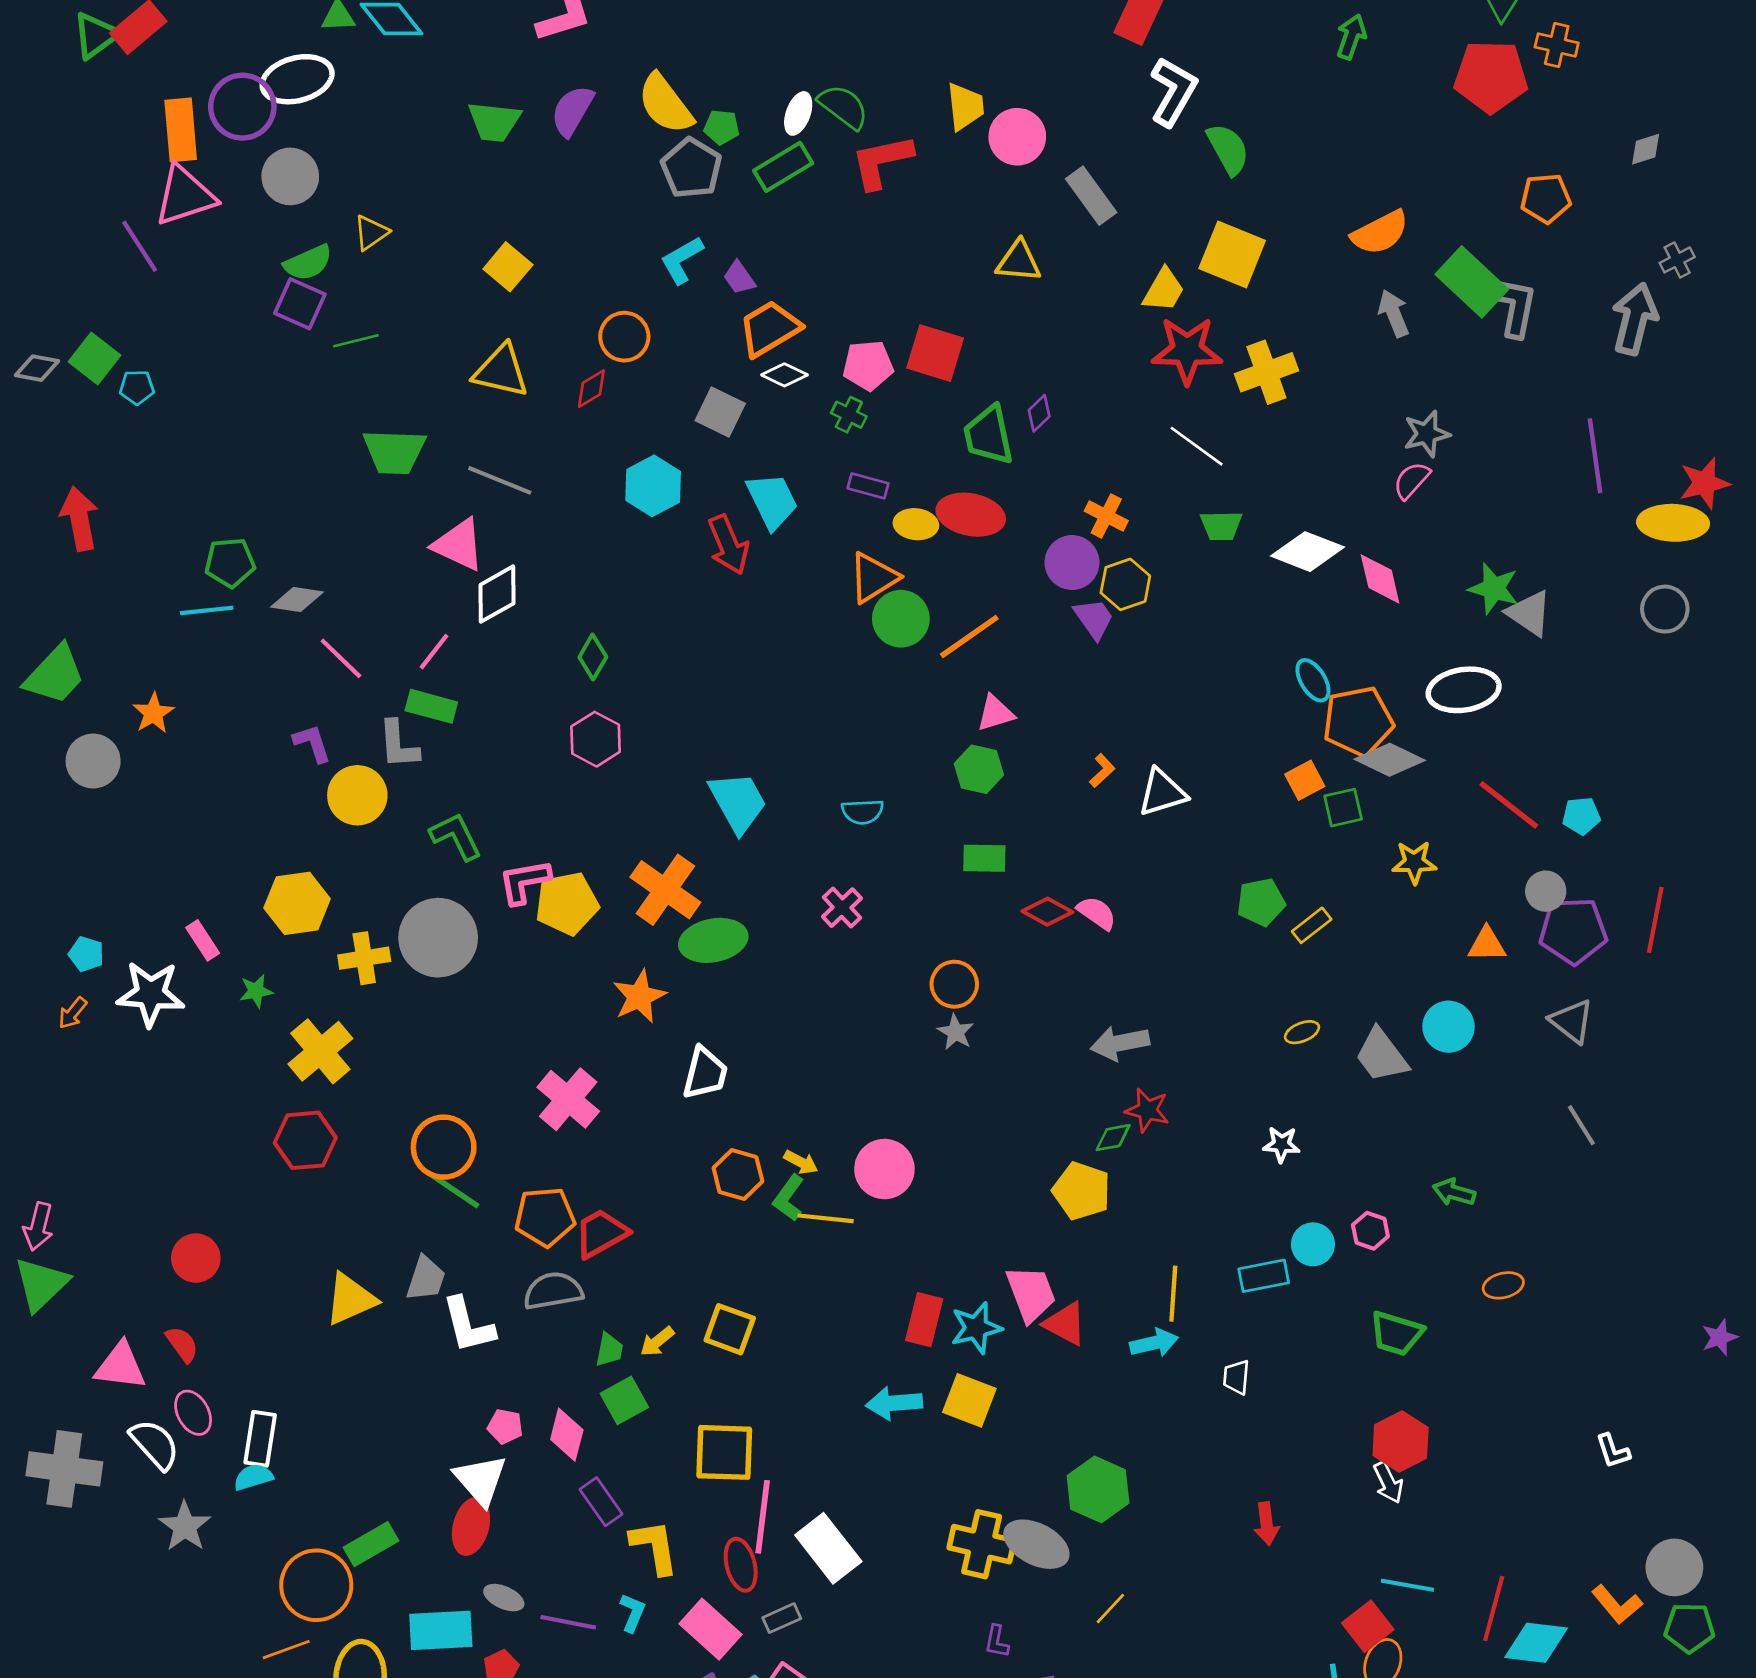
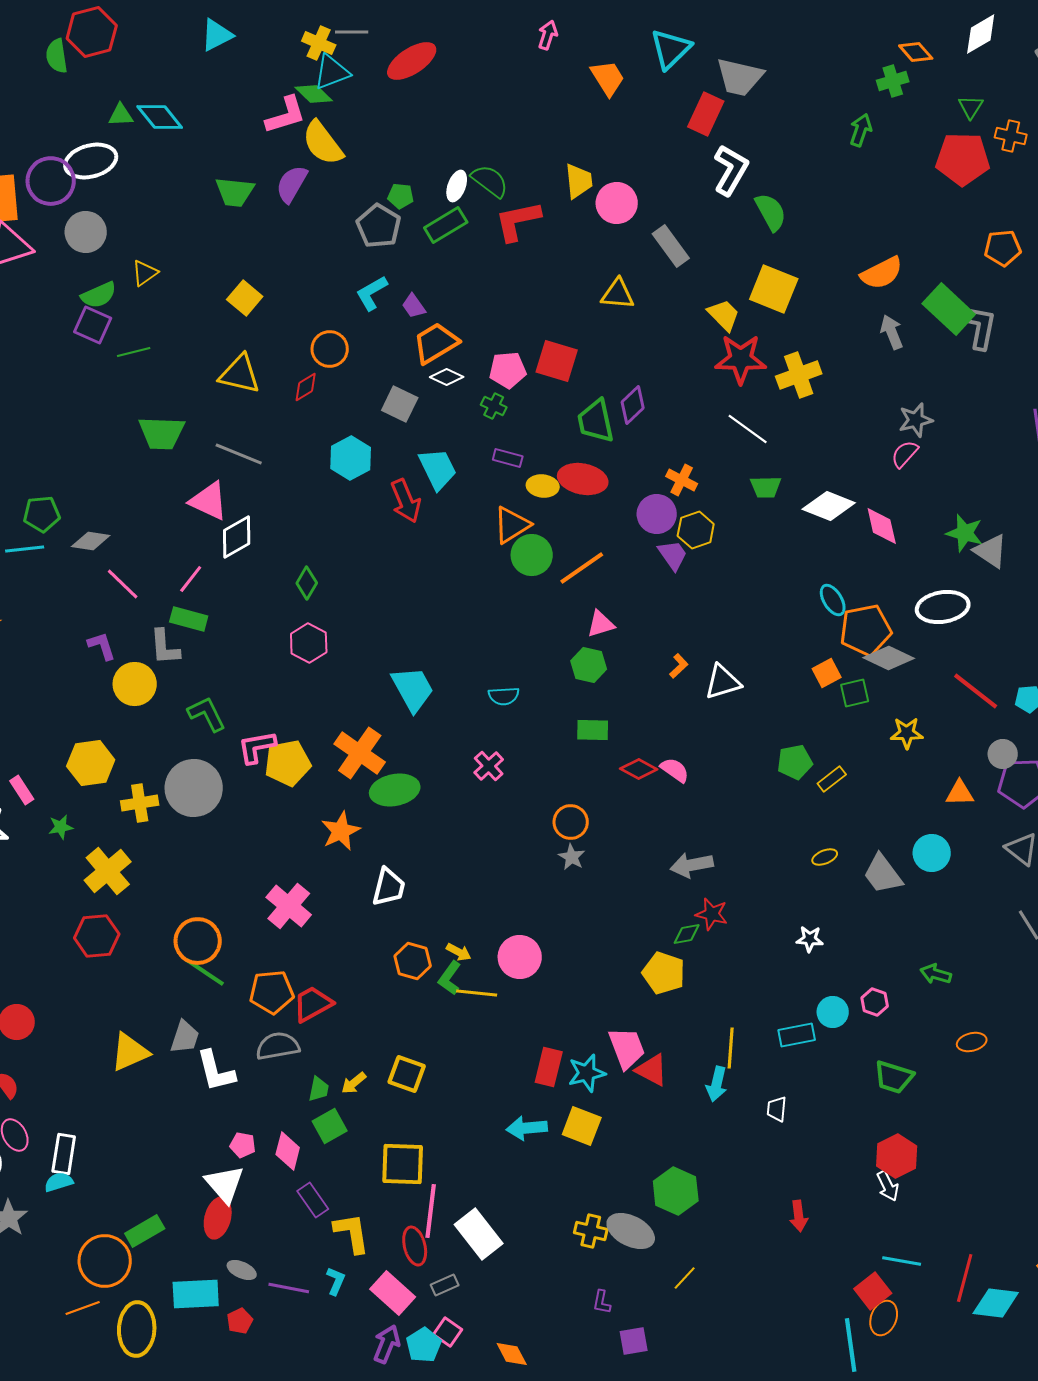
yellow semicircle: (665, 104) -> (323, 143), moved
yellow trapezoid: (1164, 290) -> (724, 315), turned -75
purple diamond: (1039, 413) -> (633, 405), size x1.4
cyan arrow: (1154, 1343) -> (717, 1084), turned 116
yellow cross: (982, 1544) -> (591, 1231), size x0.7

